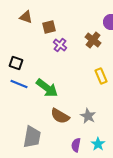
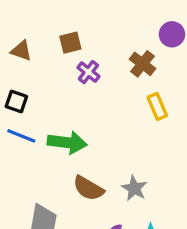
brown triangle: (26, 17) -> (21, 51), moved
yellow rectangle: (101, 76) -> (157, 106), moved
green arrow: (47, 88) -> (67, 142), turned -30

